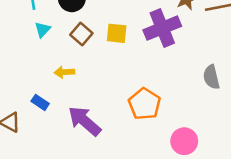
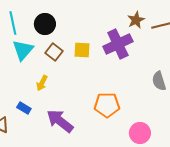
cyan triangle: (43, 30) -> (23, 50), size x1.6
yellow arrow: (64, 72) -> (42, 83), turned -56
orange pentagon: (145, 104) -> (107, 105), turned -30

